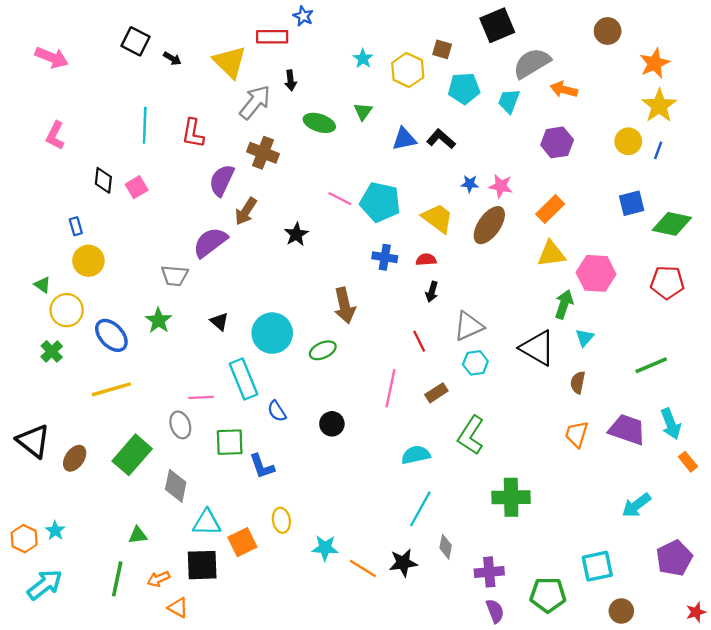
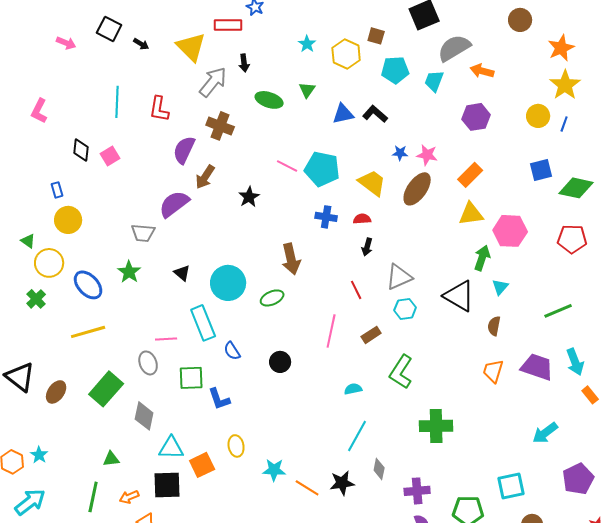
pink arrow: (52, 57) -> (66, 43), moved, size x0.7
cyan semicircle: (416, 455) -> (353, 389), size x0.7

